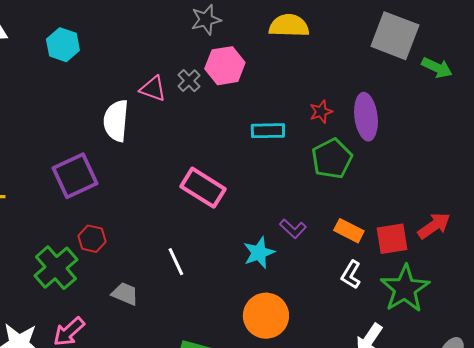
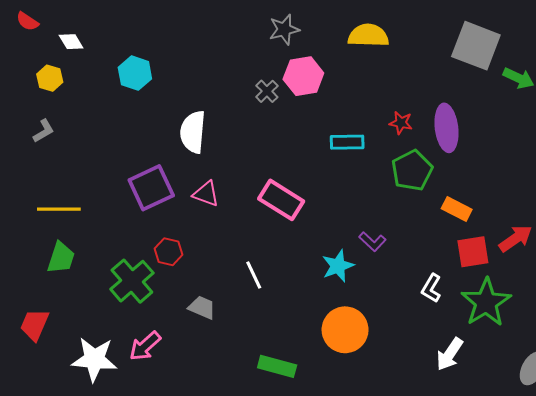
cyan hexagon: (63, 45) -> (135, 73), moved
pink triangle: (153, 89) -> (206, 194), moved
red star: (321, 112) -> (401, 123), turned 30
orange rectangle: (349, 231) -> (457, 209), moved

